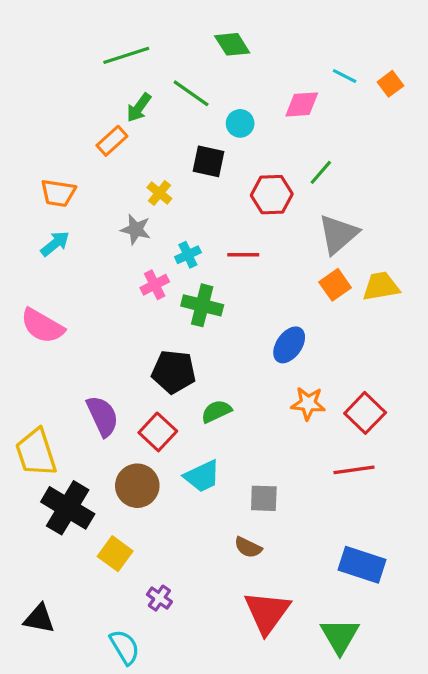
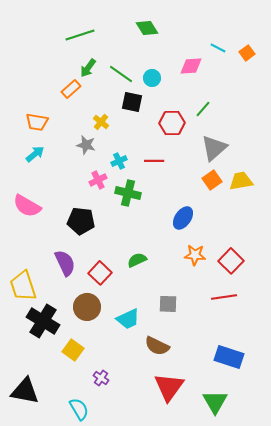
green line: (191, 93) -> (121, 74), moved
black pentagon: (174, 372) -> (81, 221), moved
cyan trapezoid: (202, 476) -> (128, 319), moved
gray square: (264, 498) -> (168, 304), moved
brown semicircle: (248, 547) -> (157, 346), size x1.4
black triangle: (39, 619) -> (25, 391), size x1.4

